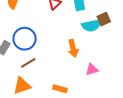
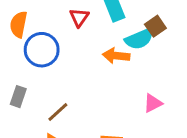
blue circle: (25, 39) -> (42, 50), moved
orange arrow: (73, 48) -> (116, 56), moved, turned 120

